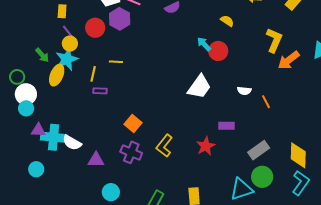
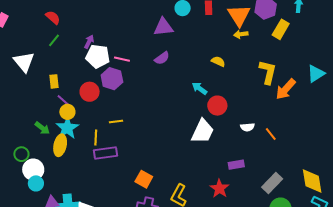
red circle: (218, 51) -> (217, 106), moved
purple rectangle: (100, 91) -> (106, 153), size x1.6

